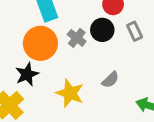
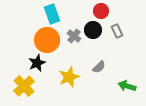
yellow star: (70, 93) -> (69, 77), turned 30

